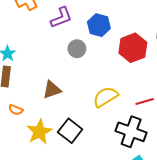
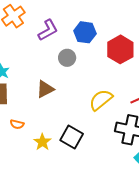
brown triangle: (52, 90) -> (45, 89), moved
yellow star: (39, 132) -> (42, 142), size x0.7

